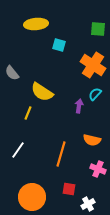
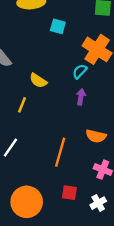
yellow semicircle: (42, 92) -> (38, 81), size x0.7
cyan semicircle: (95, 94) -> (80, 71), moved
white cross: (88, 204) -> (98, 203), moved

